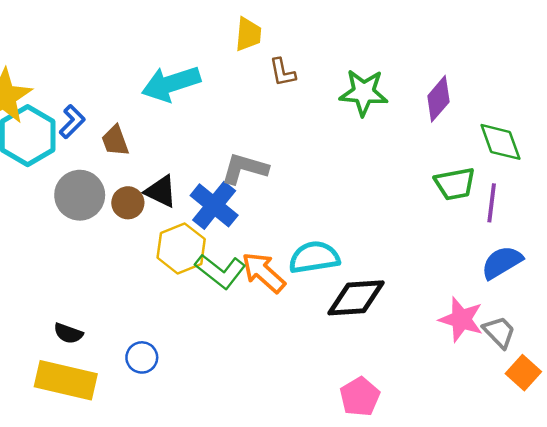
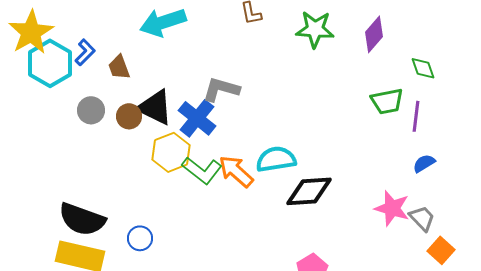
green diamond: (501, 142) -> (423, 68), size x0.7
black triangle: (161, 191) -> (155, 107), size x1.4
gray circle: (80, 195) -> (91, 110), size x0.7
blue semicircle: (502, 262) -> (424, 163), size x0.7
black semicircle: (68, 333) -> (82, 219), size x2.0

